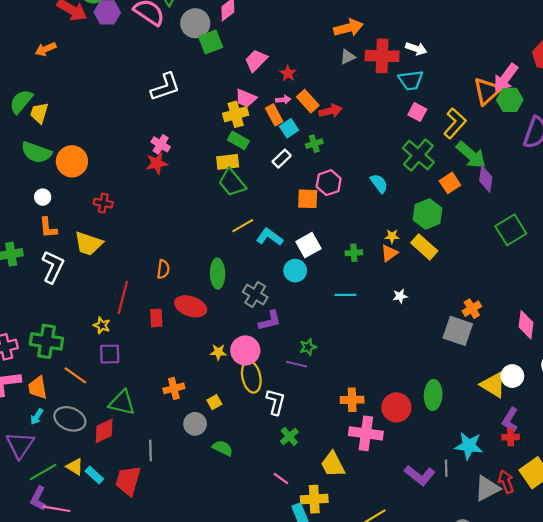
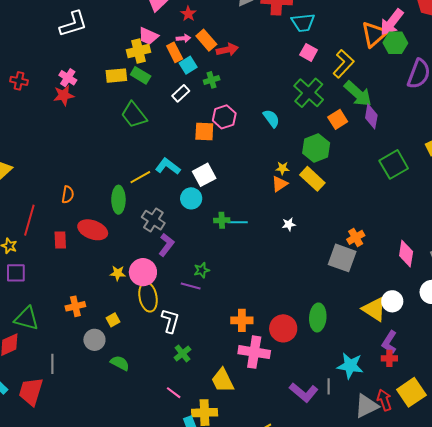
yellow rectangle: (228, 162) -> (116, 76), moved
red cross: (103, 203) -> (19, 81), moved
yellow line: (243, 226) -> (140, 177), moved
green cross: (354, 253) -> (222, 220), moved
purple L-shape: (270, 321) -> (166, 245), turned -40

